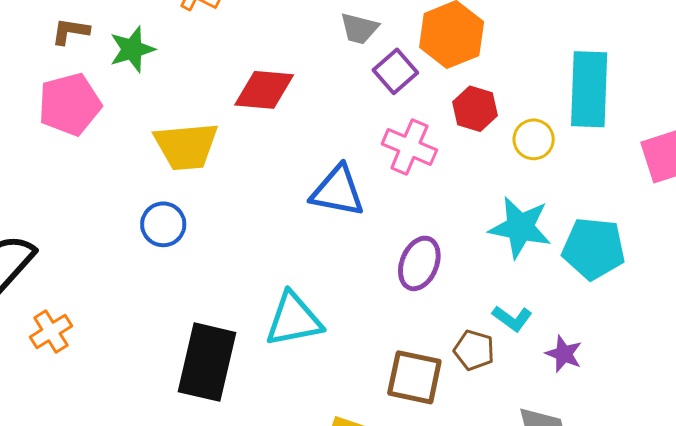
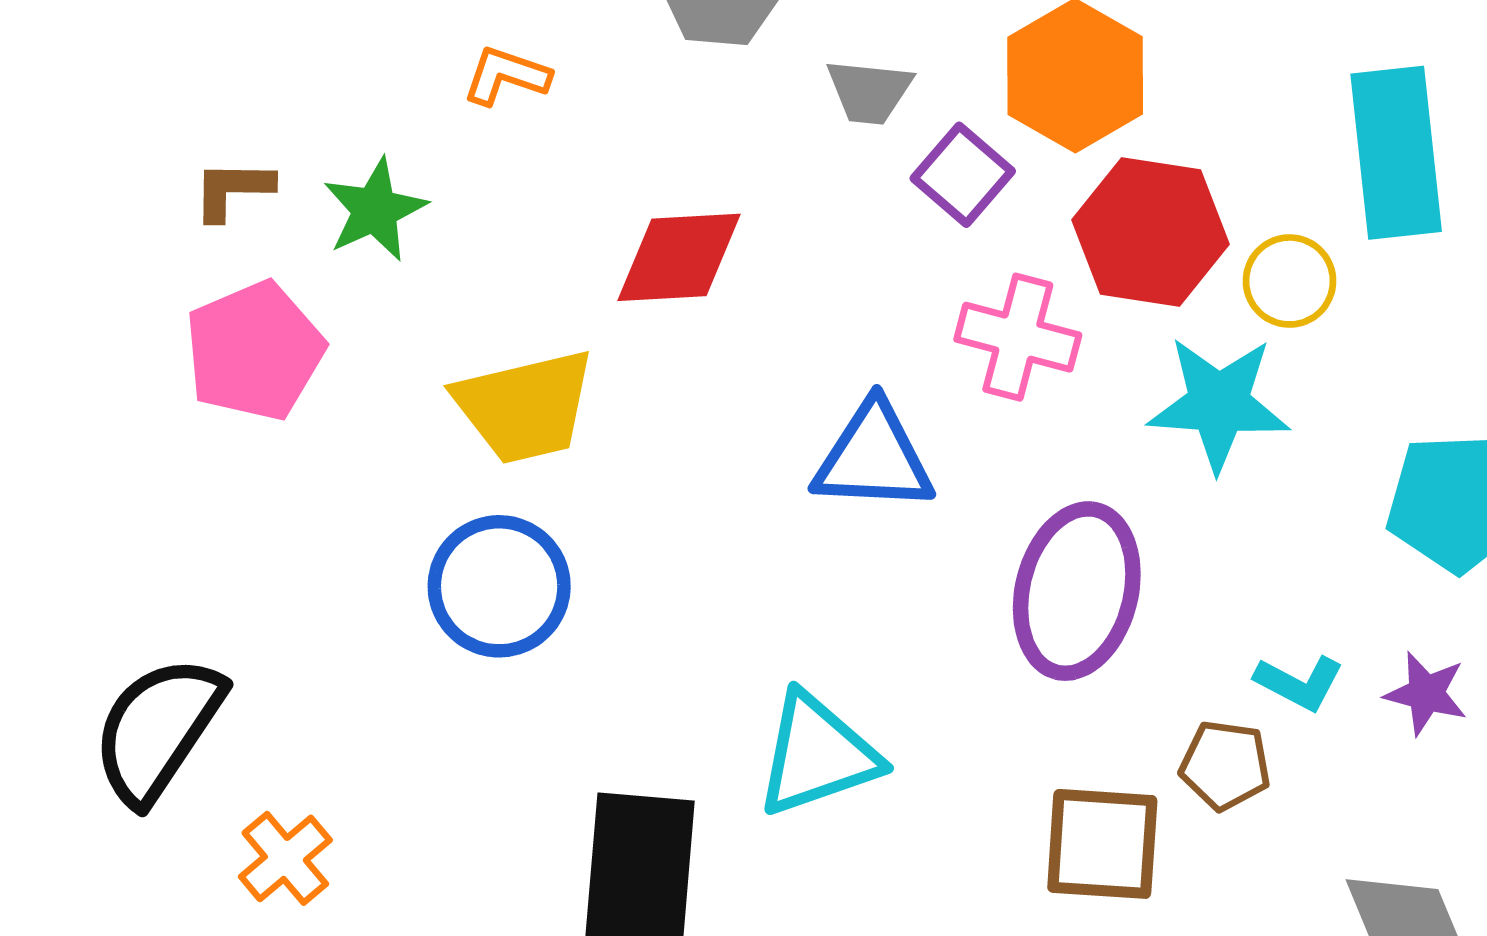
red hexagon: (475, 109) -> (1150, 232), size x1.5
blue circle: (163, 224) -> (499, 586), size x1.4
cyan star: (520, 227) -> (1219, 404), moved
purple ellipse: (419, 263) -> (1077, 591), size x1.4
purple star: (564, 354) -> (1426, 693), moved

